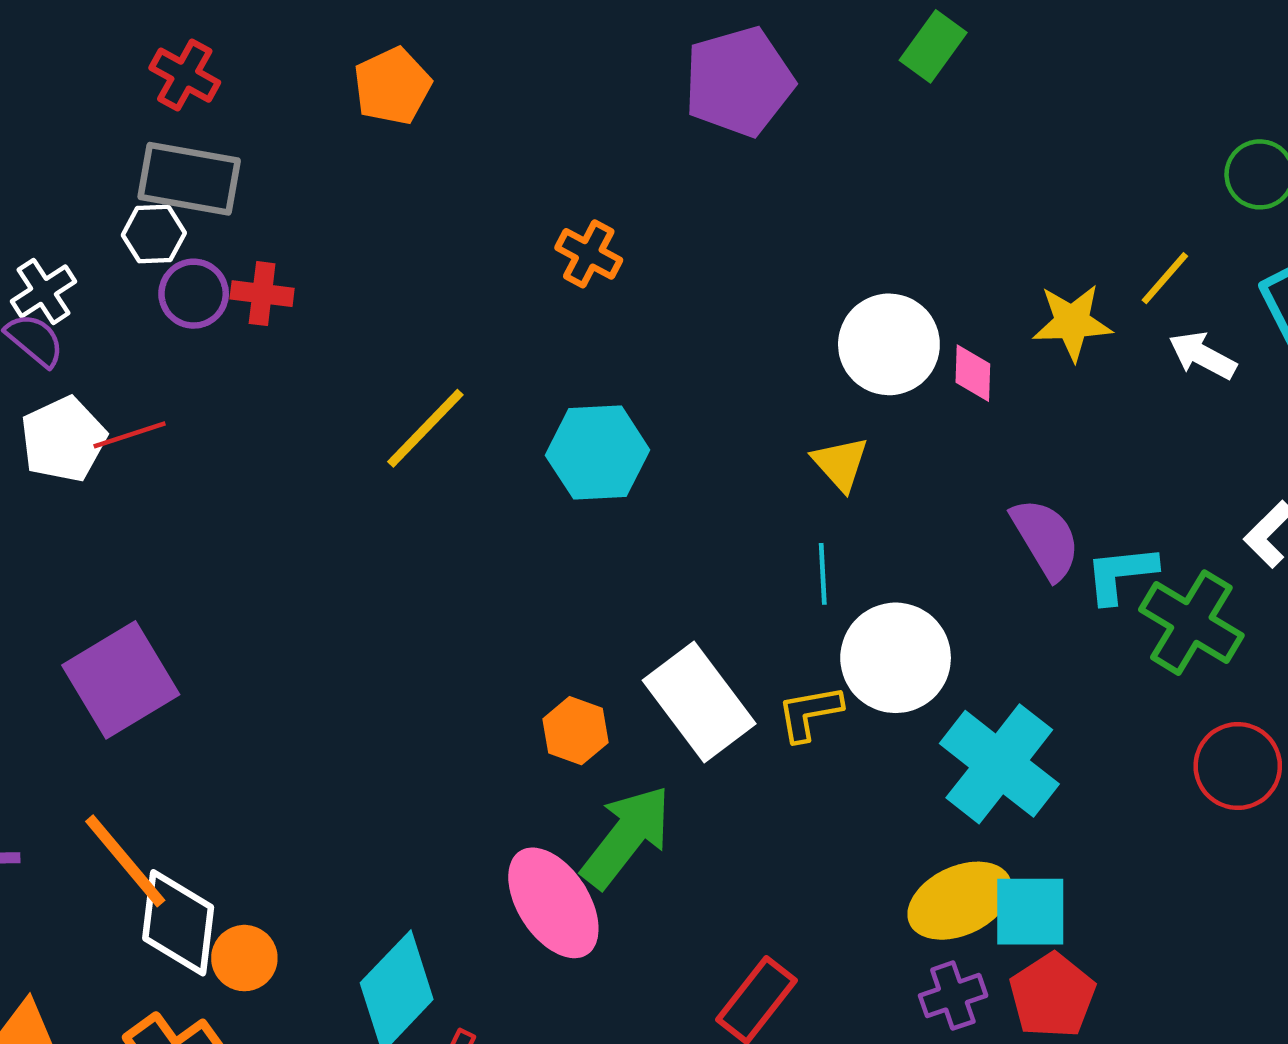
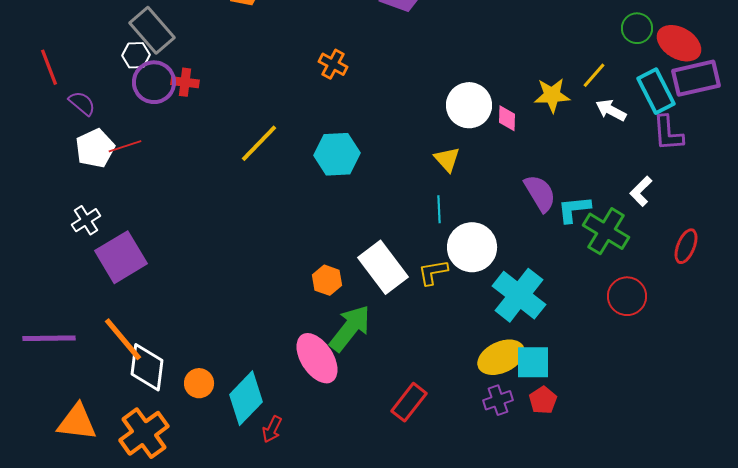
gray rectangle: (189, 179) -> (152, 30), turned 39
white cross: (43, 291) -> (86, 220), moved
purple circle: (194, 294) -> (154, 82), size x1.4
orange circle: (244, 958) -> (199, 383), moved
red pentagon: (1052, 996) -> (543, 400), size x0.7

